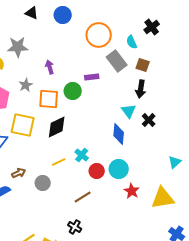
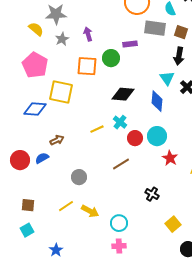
gray rectangle: (117, 61) -> (155, 28), turned -45
gray star: (26, 85) -> (62, 39), moved
black diamond: (57, 127) -> (123, 94), moved, turned 30
gray circle: (43, 183) -> (79, 177), moved
black cross: (75, 227) -> (152, 194), moved

